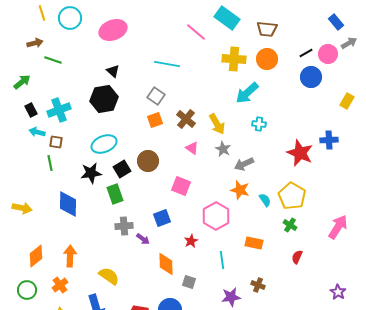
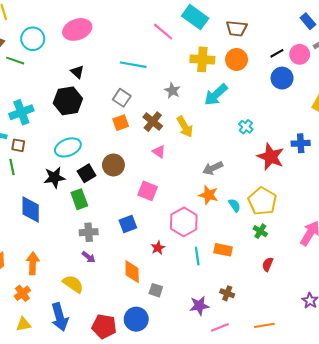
cyan circle: (70, 18) -> (33, 39), moved
cyan cross: (259, 124) -> (246, 127), moved, turned 32
gray star: (223, 149) -> (172, 91), moved
purple arrow: (143, 239) -> (89, 257), moved
cyan line: (222, 260) -> (197, 256), moved

